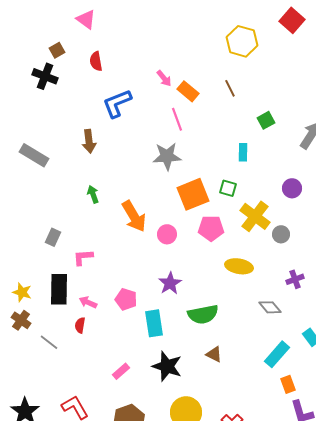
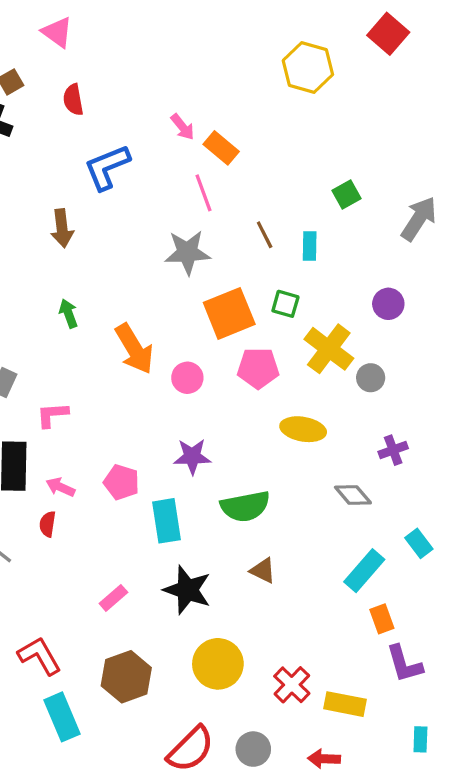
brown line: (230, 88) -> (265, 235), moved
purple star: (170, 283) -> (192, 457), turned 30

